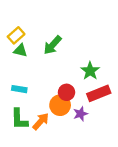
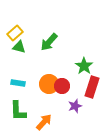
red rectangle: (99, 93) -> (92, 87), turned -50
orange circle: (60, 105) -> (49, 84), moved
orange arrow: (41, 121) -> (44, 122), moved

